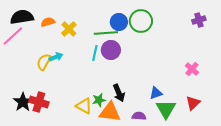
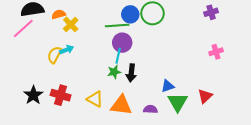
yellow cross: (69, 29) -> (71, 24), moved
cyan line: (95, 53) -> (118, 56), moved
pink cross: (192, 69) -> (216, 52), moved, turned 32
black arrow: (119, 93) -> (131, 73), moved, turned 30
green star: (99, 100) -> (114, 72), moved
red cross: (39, 102) -> (61, 95), moved

